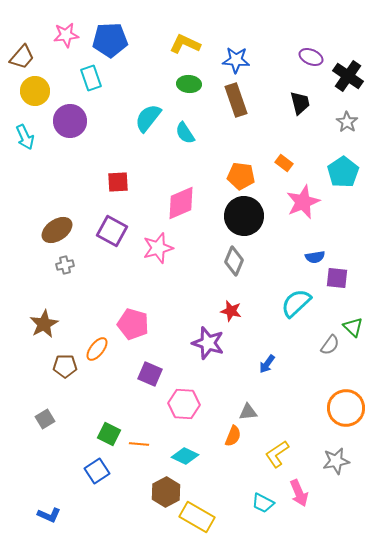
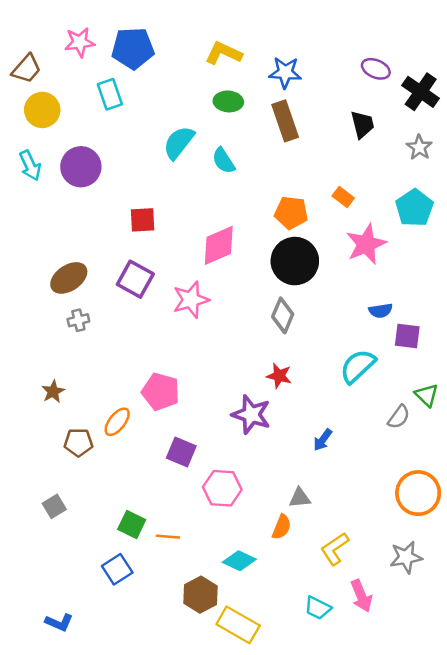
purple circle: (70, 121) -> (81, 167), moved
brown star: (44, 324) -> (53, 392), size x0.7
cyan diamond: (185, 456) -> (239, 561), moved

